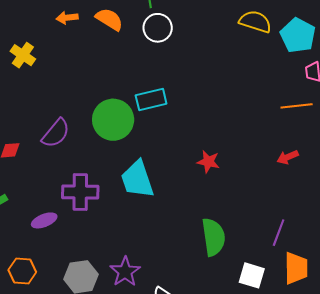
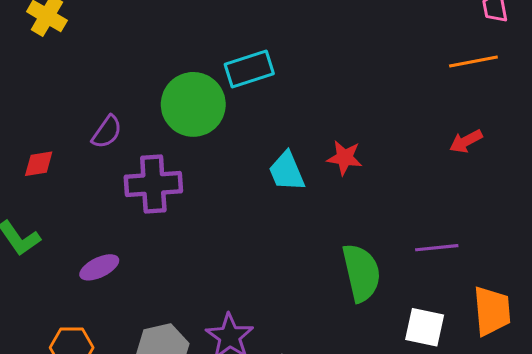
purple semicircle: (56, 133) -> (107, 132), size x0.7
cyan trapezoid: (137, 179) -> (287, 171), moved, size x0.7
purple cross: (80, 192) -> (153, 184), moved
purple line: (279, 233) -> (437, 248), moved, turned 68

